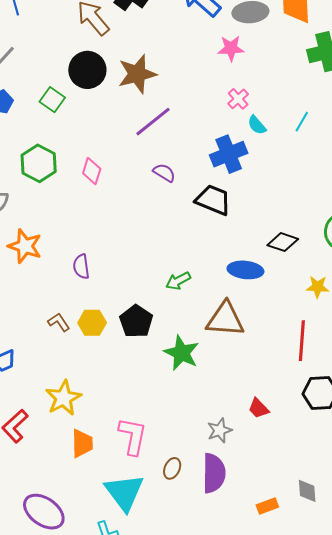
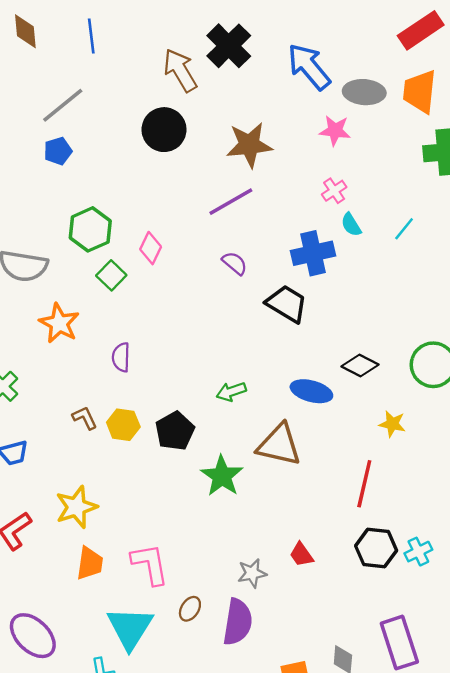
brown star: (137, 74) -> (249, 145), moved
green square: (52, 100) -> (111, 275), moved
pink L-shape: (133, 436) -> (150, 564), turned -30

